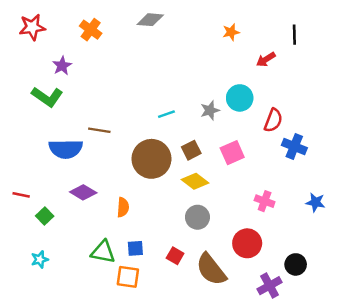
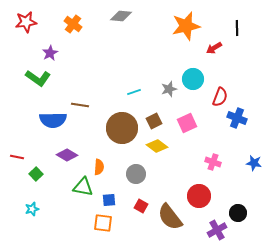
orange star: (231, 32) -> (186, 26), size x2.0
gray circle: (197, 217) -> (136, 174), moved
green triangle: (103, 252) -> (83, 187), moved

